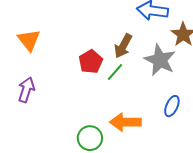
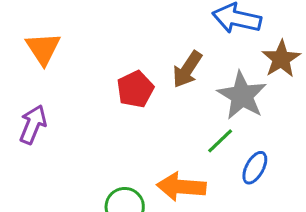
green line: (115, 72) -> (220, 141), moved

